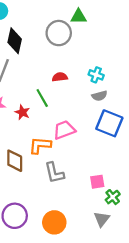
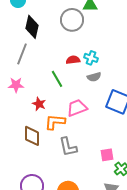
cyan cross: (96, 75) -> (91, 58), moved
gray semicircle: (99, 96) -> (94, 77), moved
red star: (22, 112) -> (39, 104), moved

